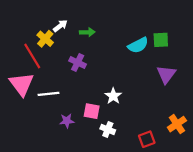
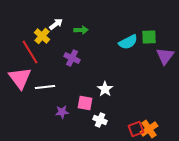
purple triangle: (166, 74) -> (165, 56), moved
orange cross: (177, 124) -> (149, 129), moved

